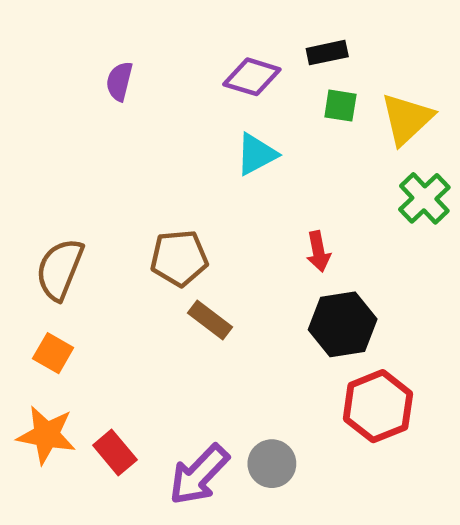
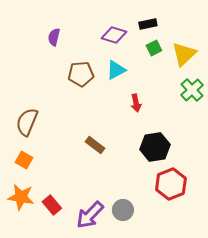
green square: (340, 106) -> (154, 48), turned -35
red arrow: (318, 251) -> (136, 103), moved
brown pentagon: (179, 258) -> (81, 74), moved

